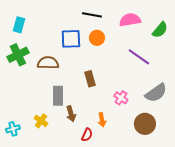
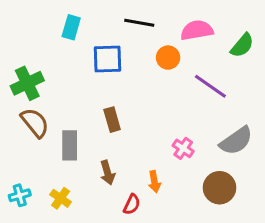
cyan rectangle: (19, 25) -> (71, 27), moved
orange circle: (97, 38) -> (168, 58), moved
brown semicircle: (48, 63) -> (35, 123), moved, turned 50
brown rectangle: (90, 79) -> (112, 120), moved
gray rectangle: (58, 96) -> (70, 145), moved
yellow cross: (41, 121) -> (61, 198), moved

